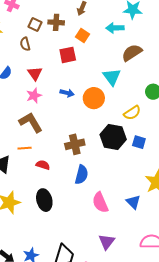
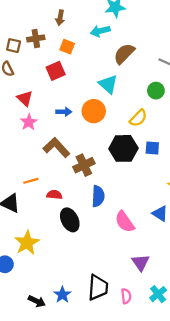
brown L-shape: (31, 122) -> (56, 148), moved
black ellipse: (44, 200) -> (70, 220), moved

